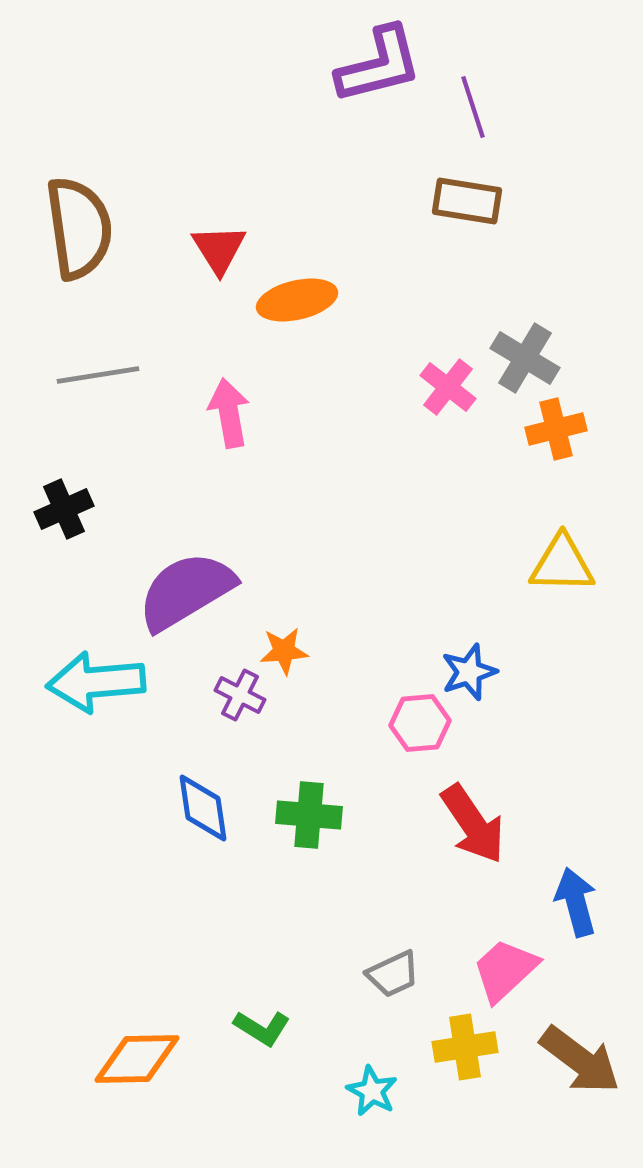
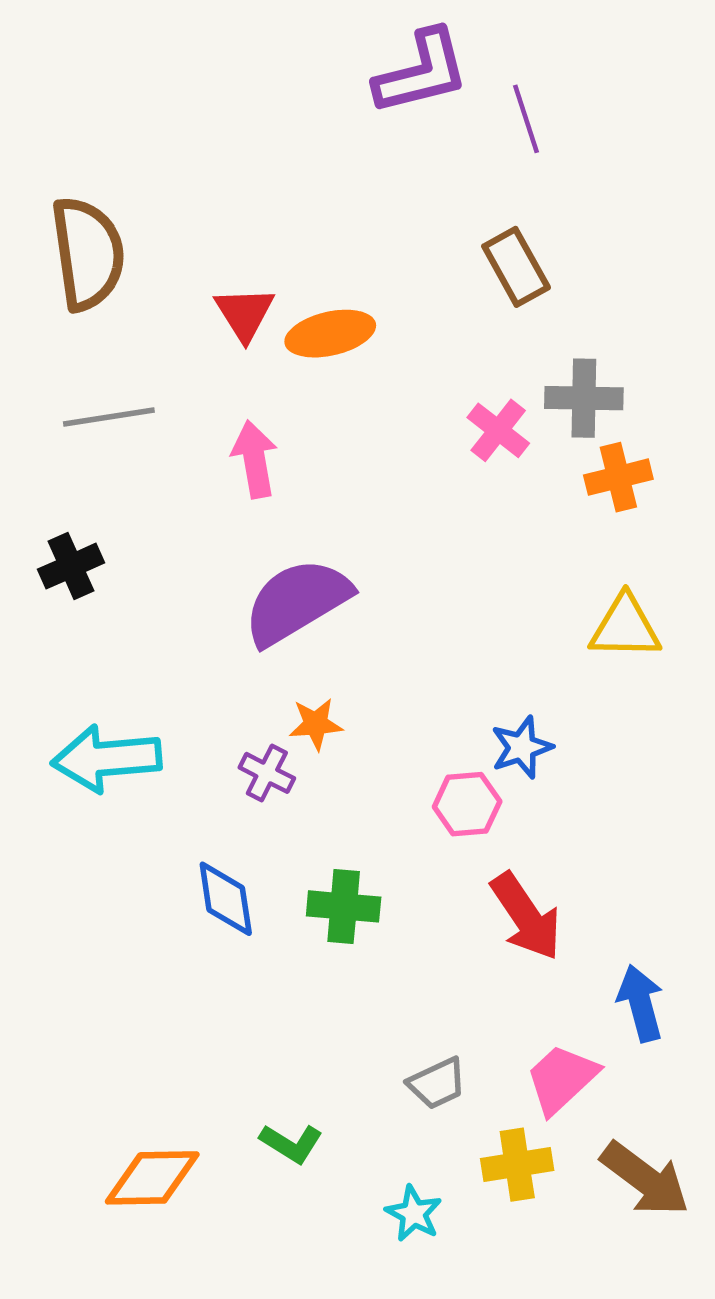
brown rectangle: (467, 201) -> (516, 267), moved, turned 52
red triangle: (219, 249) -> (245, 314), moved
gray cross: (525, 358) -> (584, 398), turned -30
purple semicircle: (186, 591) -> (297, 602), moved

